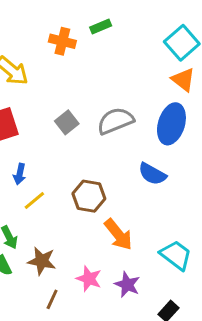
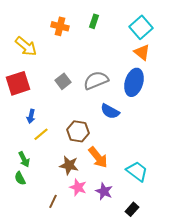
green rectangle: (101, 27) -> (94, 21), moved, turned -48
blue semicircle: (152, 174) -> (110, 111), moved
brown star: (42, 261) -> (69, 165), moved

